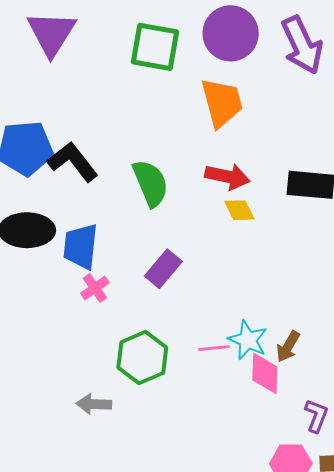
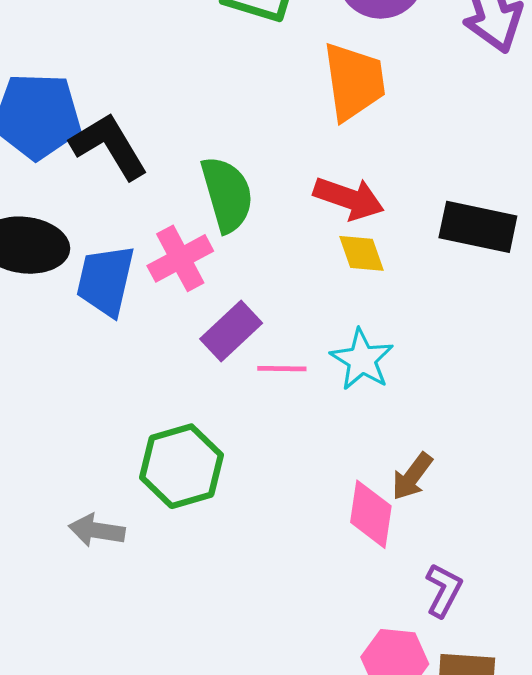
pink cross: (95, 288) -> (180, 258), moved, size x1.4
cyan star: (248, 340) -> (362, 360), moved
pink line: (214, 348) -> (282, 369), moved

